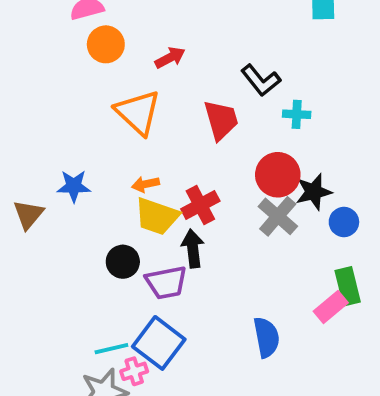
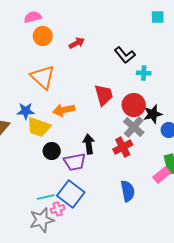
orange triangle: (138, 112) -> (43, 77), moved
red trapezoid: (221, 120) -> (104, 95), moved
orange arrow: (145, 184) -> (64, 110), size x1.5
red cross: (200, 205) -> (123, 147), moved
yellow trapezoid: (157, 216) -> (39, 127), moved

